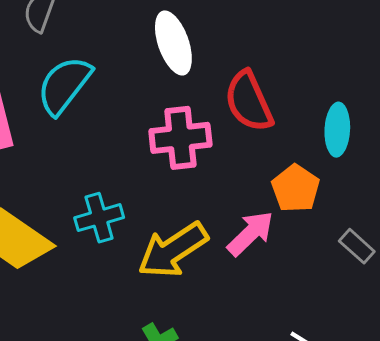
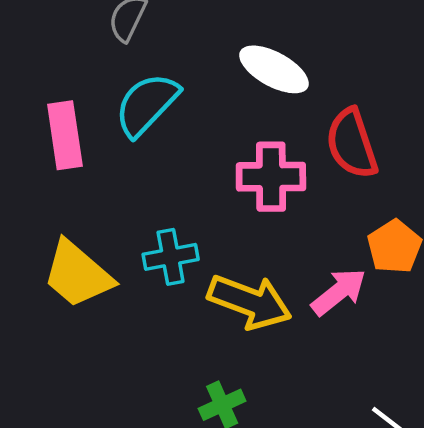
white ellipse: (173, 43) -> (274, 69), turned -48
yellow arrow: (173, 250) -> (250, 302), turned -132

